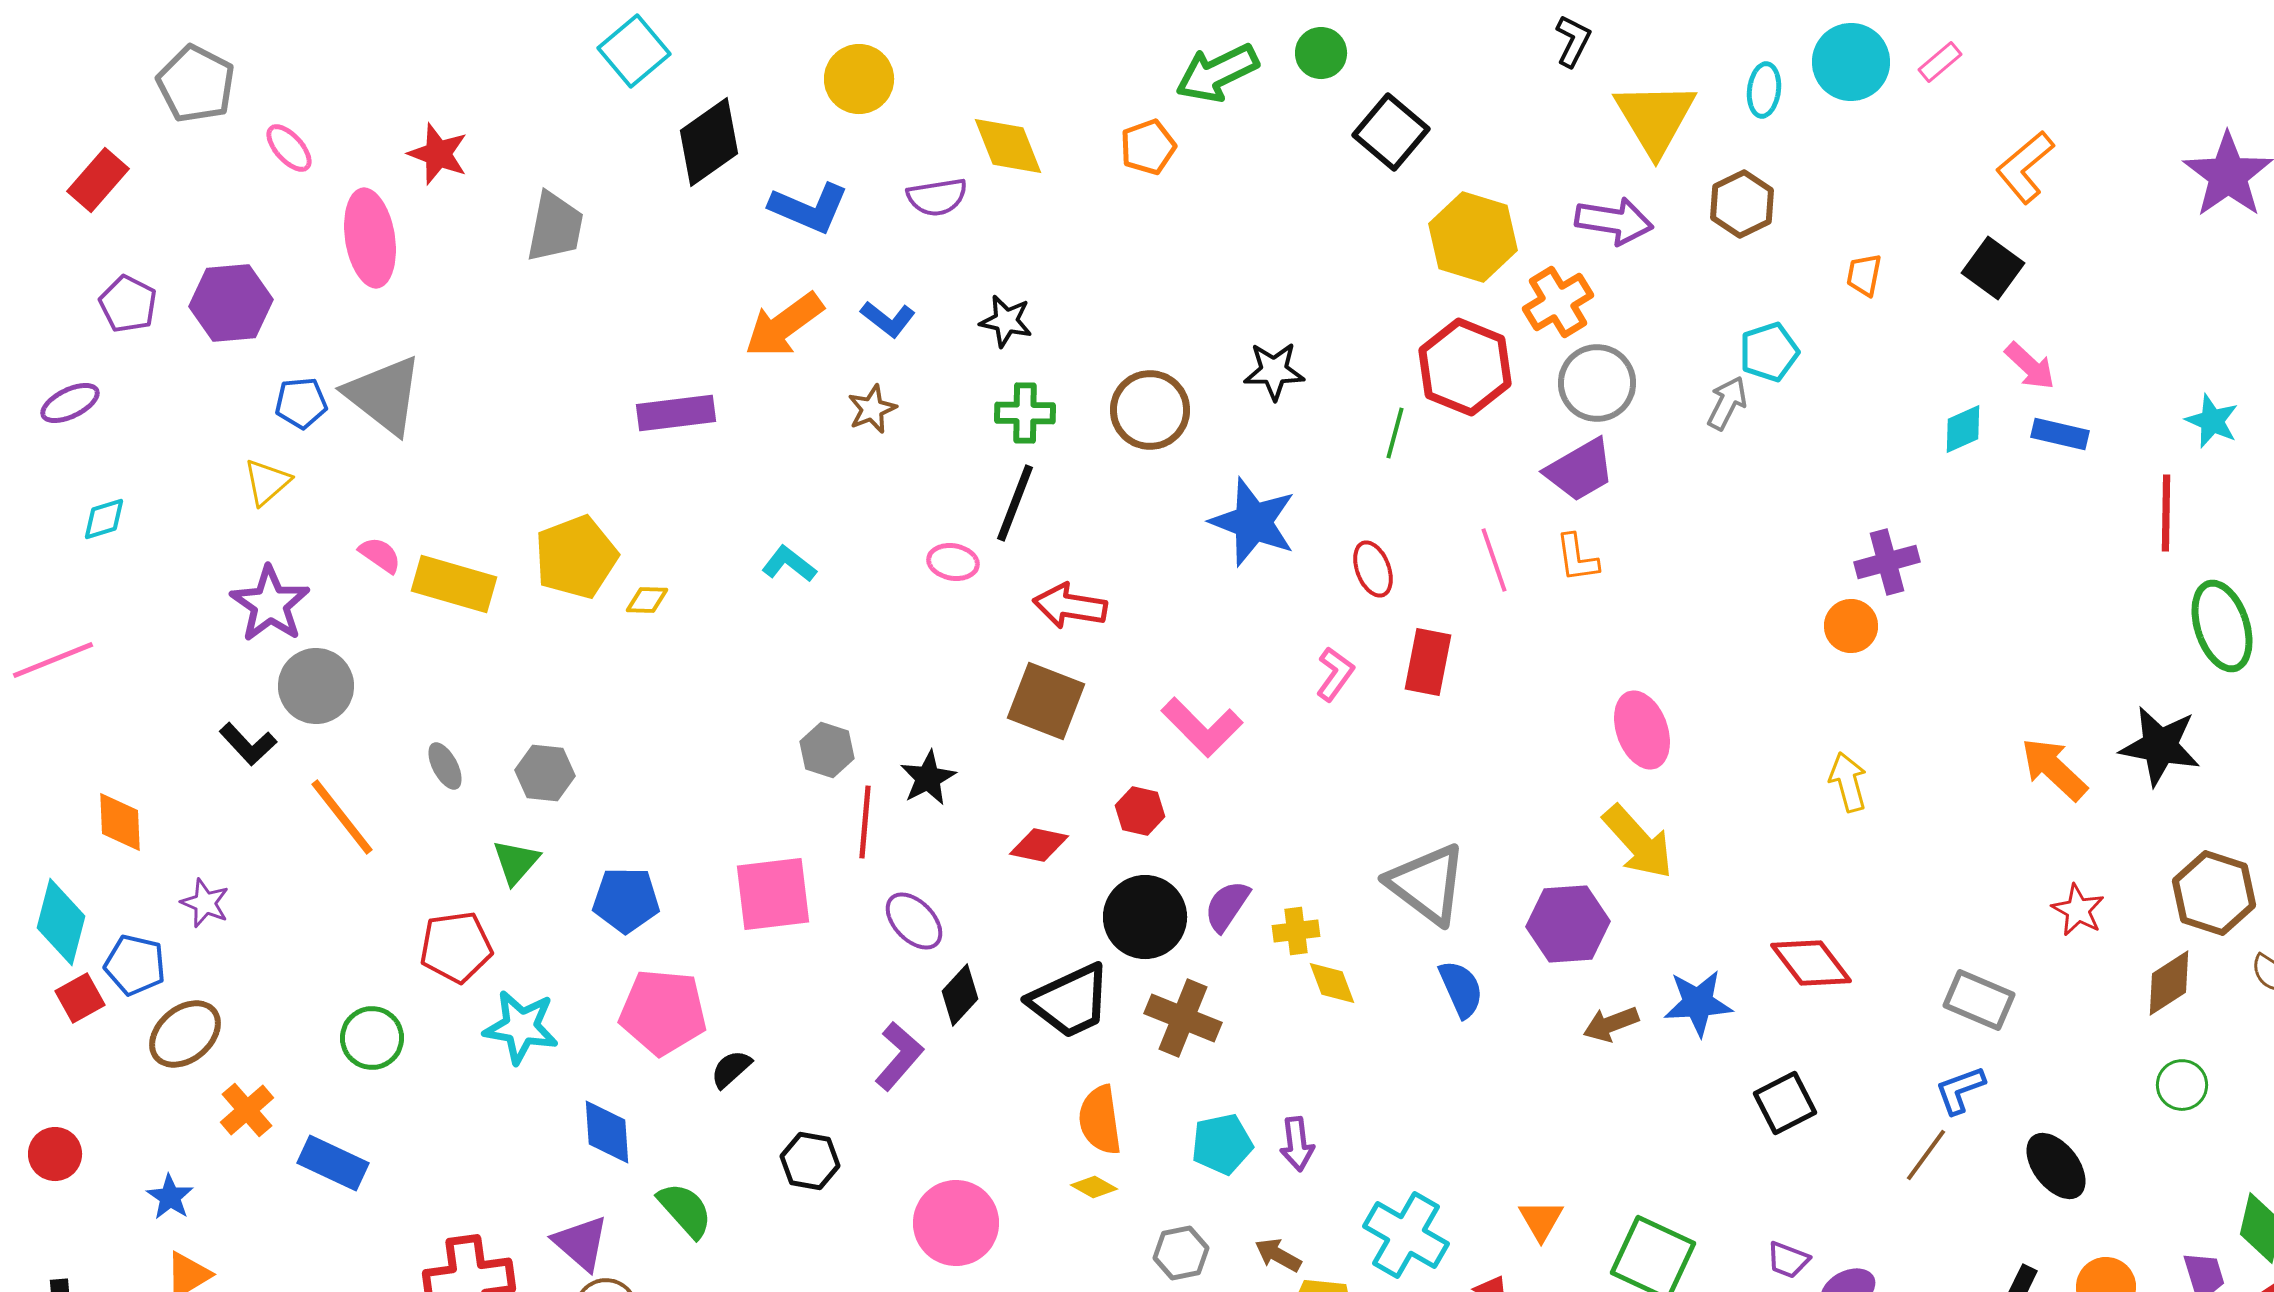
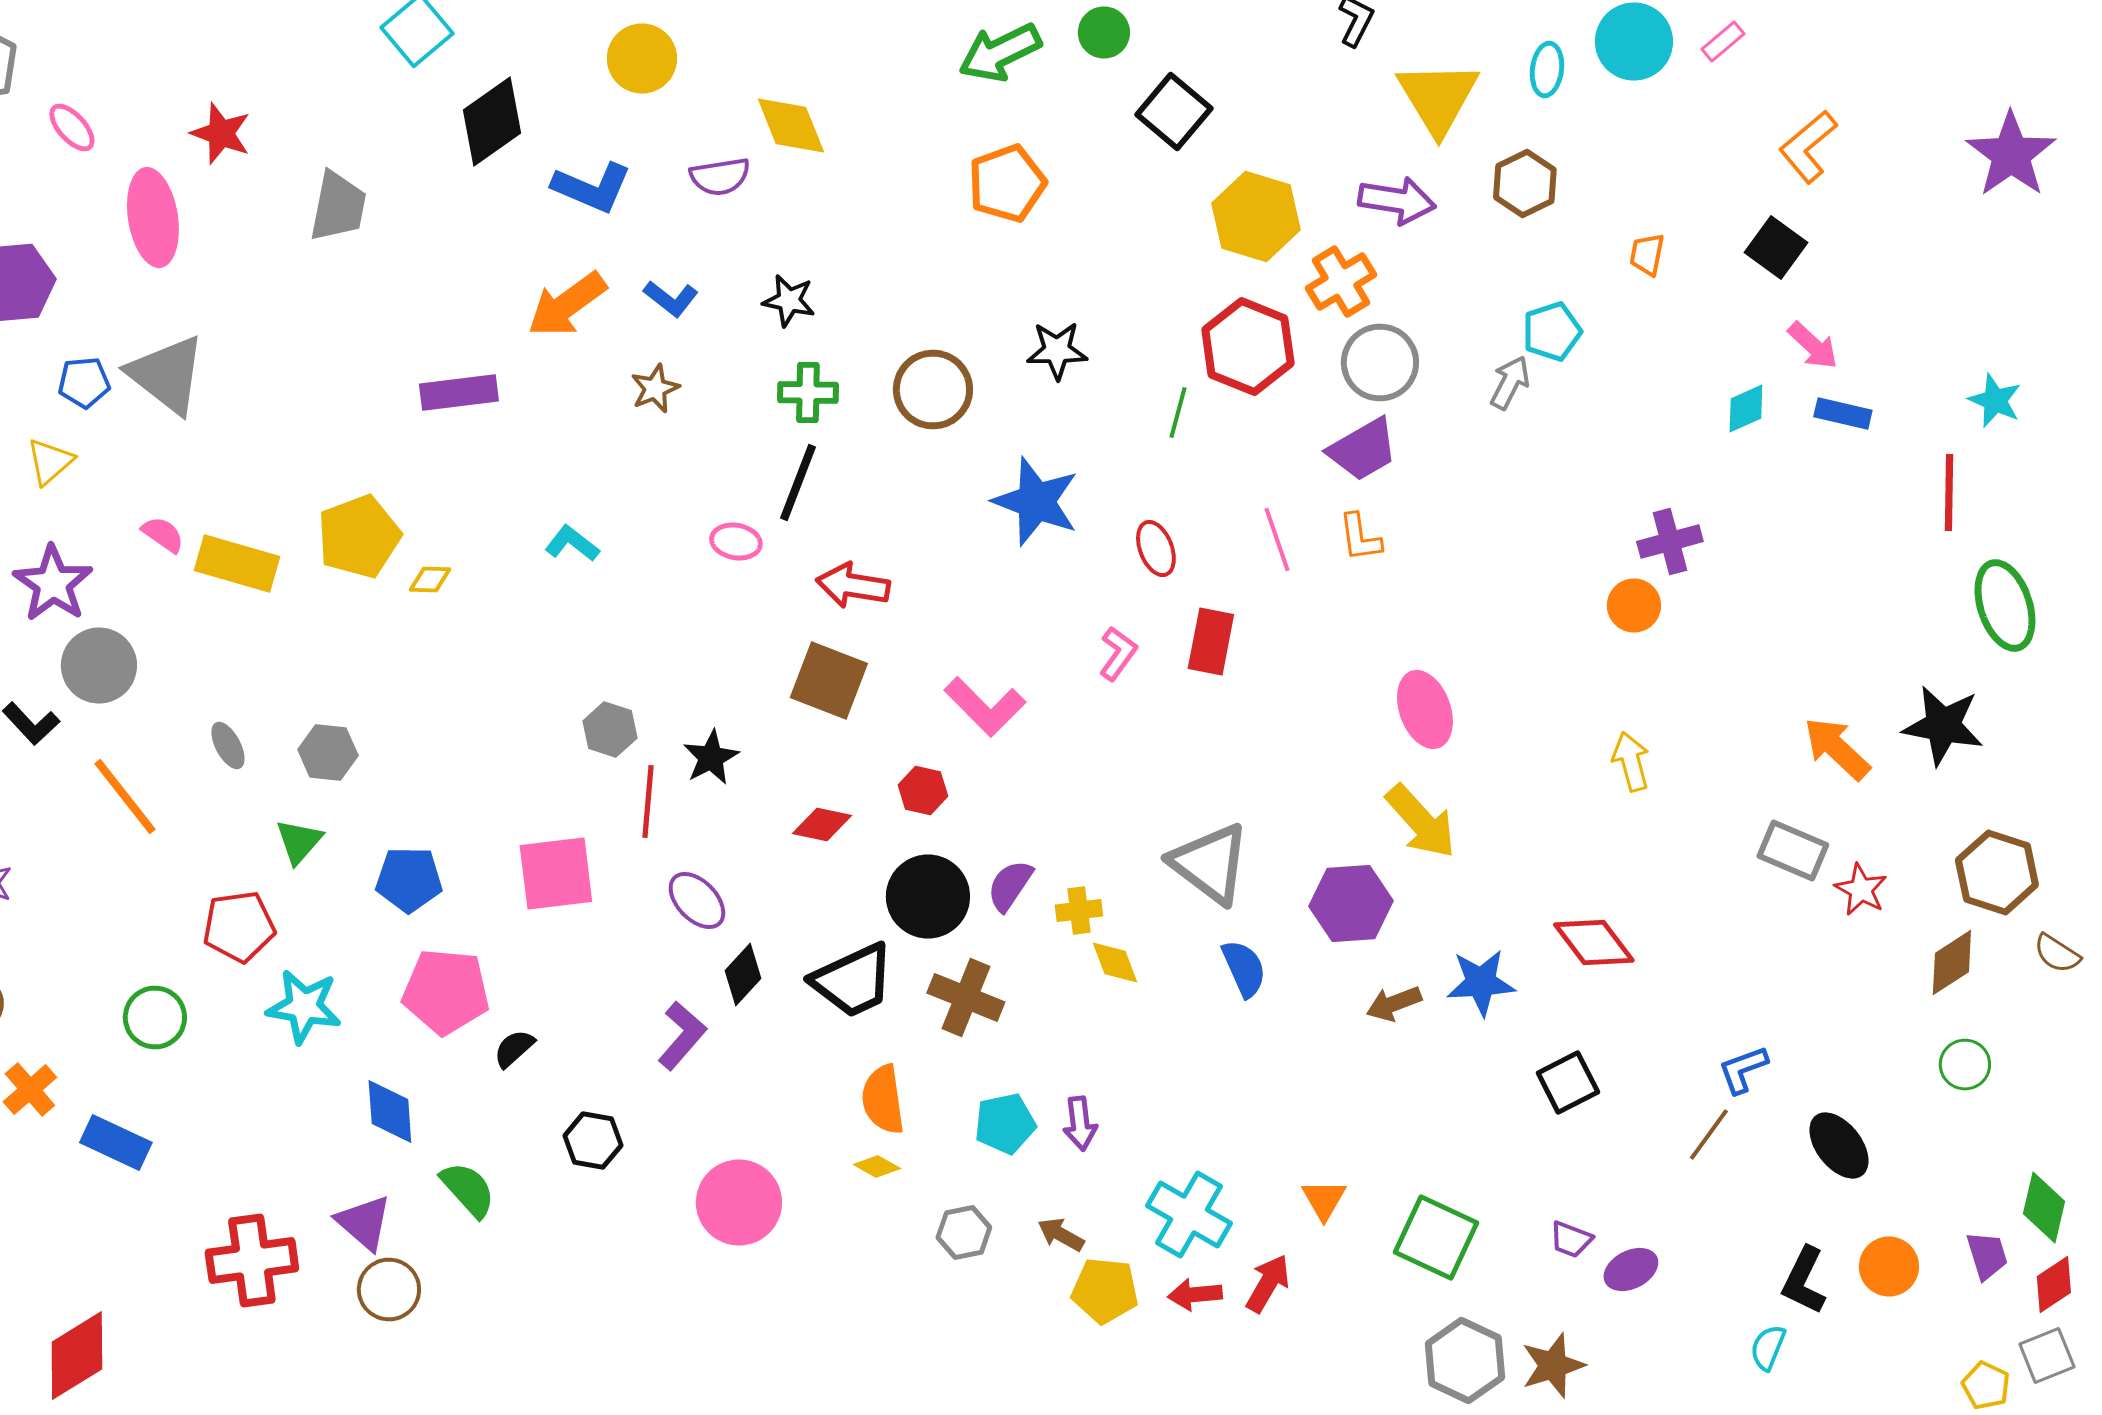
orange pentagon: (1148, 147) -> (1007, 184), moved, size x1.4
gray rectangle: (1979, 1000) -> (1793, 850), moved

